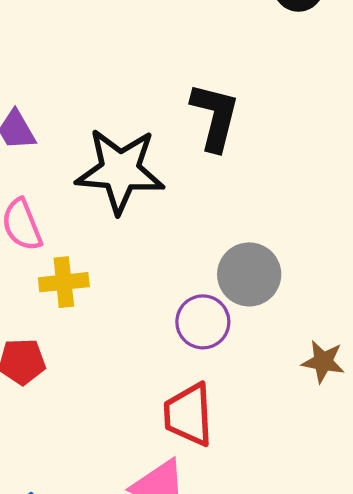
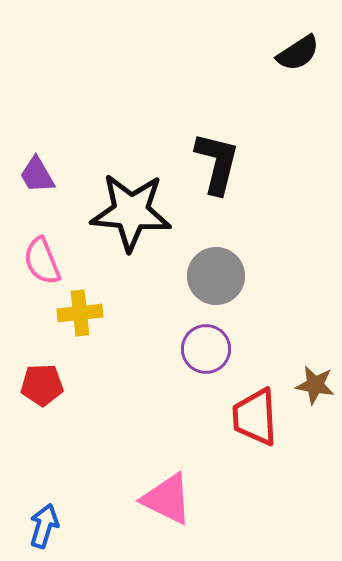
gray circle: (249, 274) -> (216, 276), moved
red trapezoid: (188, 415) -> (255, 417), moved

